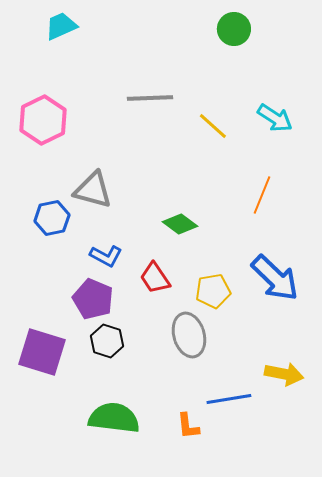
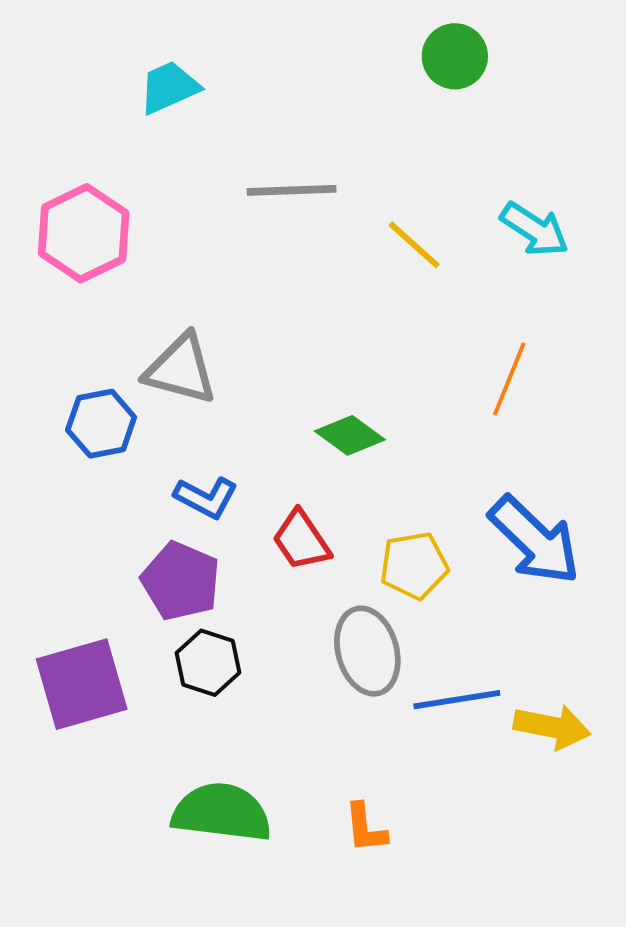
cyan trapezoid: (61, 26) -> (169, 87), moved
purple square: (42, 352) -> (82, 684), turned -33
blue line: (229, 399) -> (457, 700), moved

